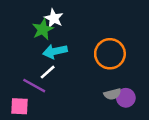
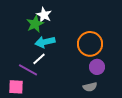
gray semicircle: (112, 94) -> (90, 87), moved
purple circle: (126, 98) -> (97, 67), moved

